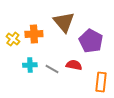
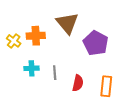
red semicircle: (74, 65) -> (78, 83), moved, turned 91
gray line: (52, 69) -> (55, 73), turned 56

